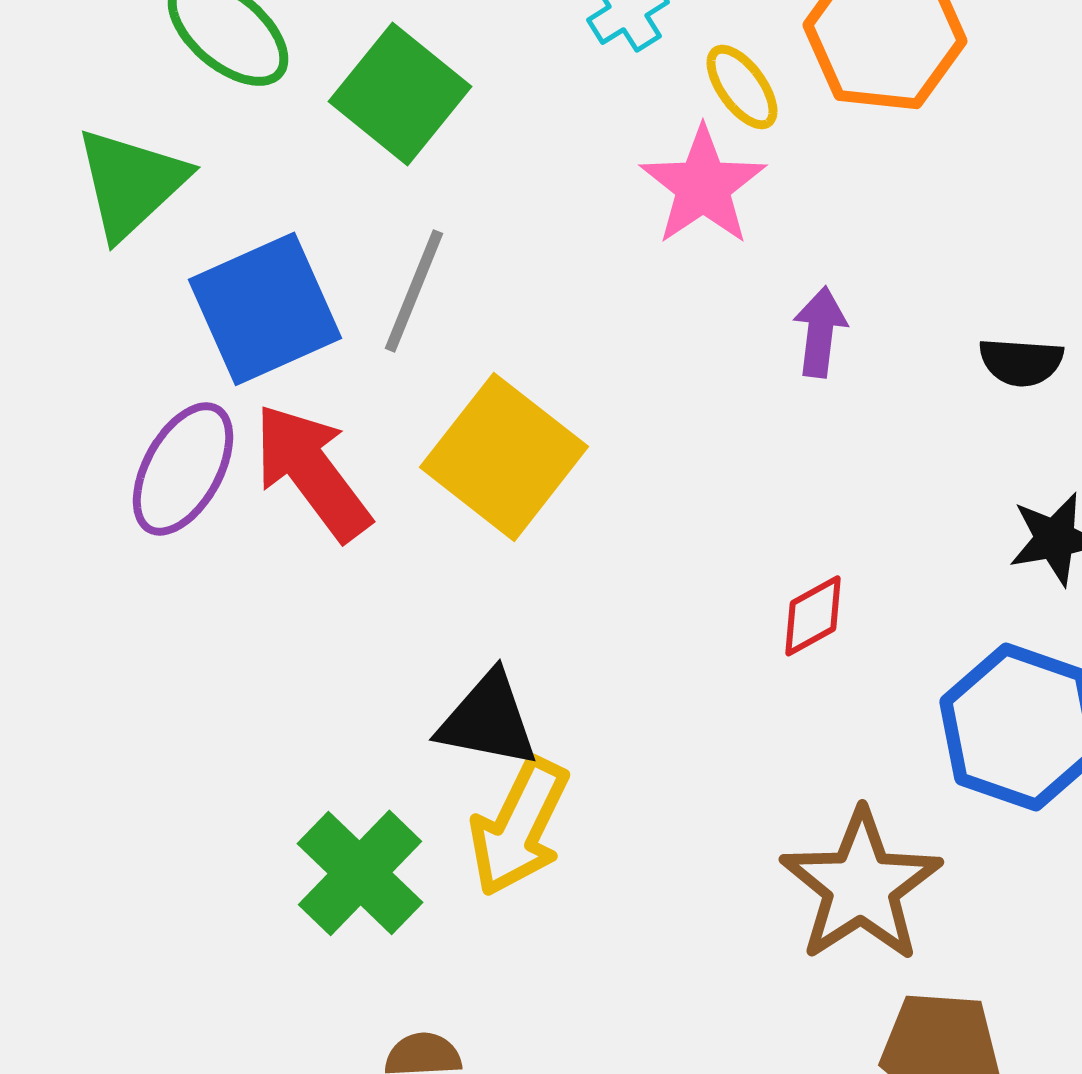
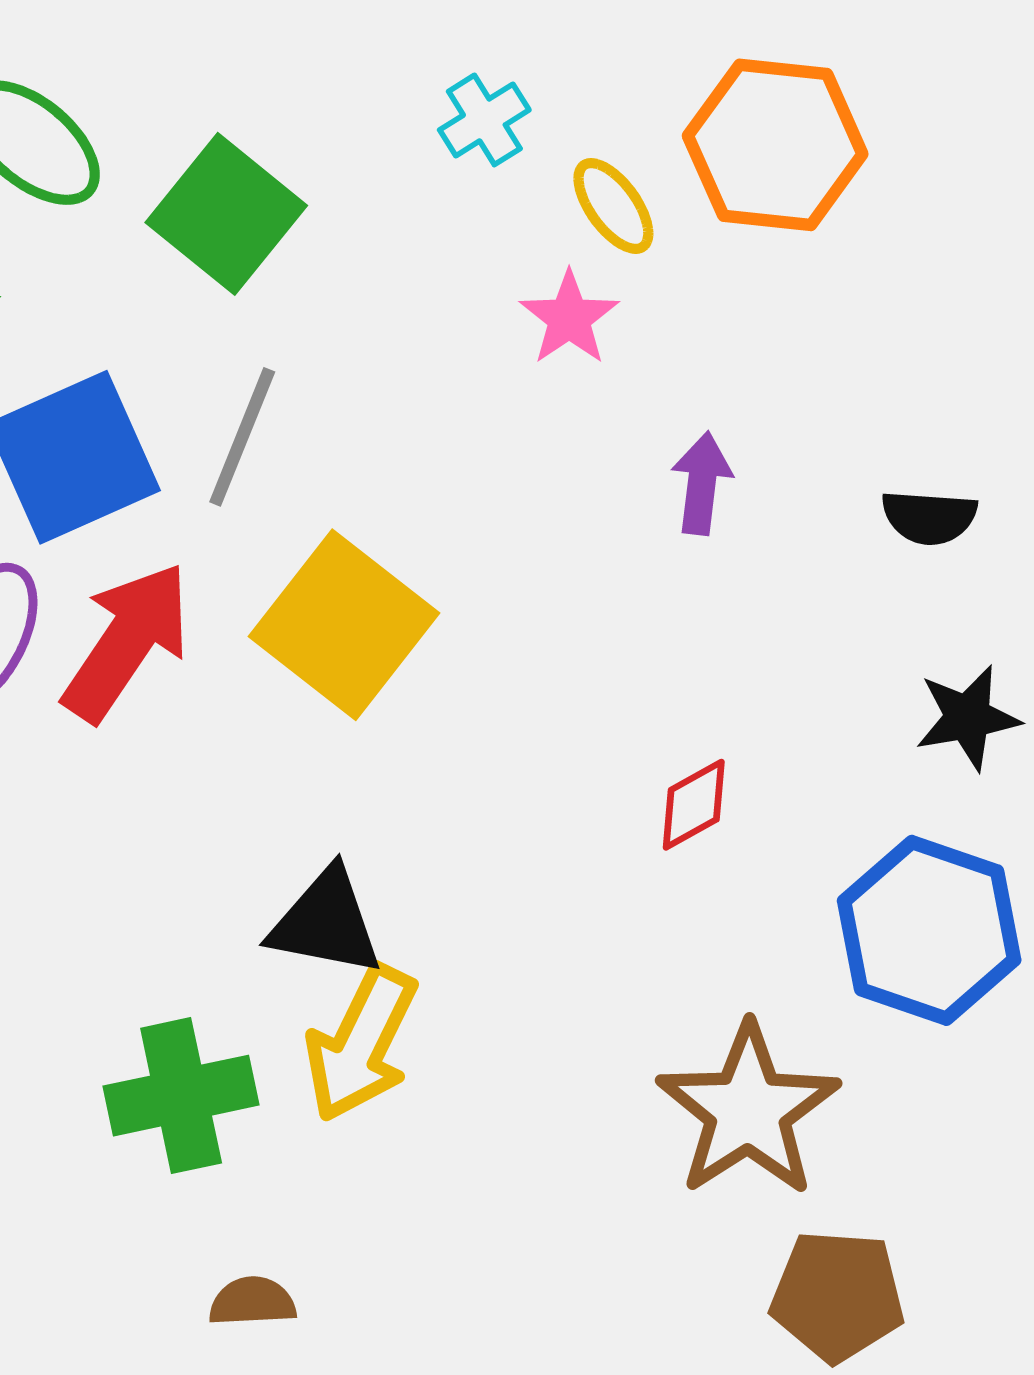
pink star: (703, 186) -> (569, 318), size x0.7
red arrow: (312, 472) -> (127, 642), turned 71
green cross: (360, 873) -> (181, 1096), turned 34

